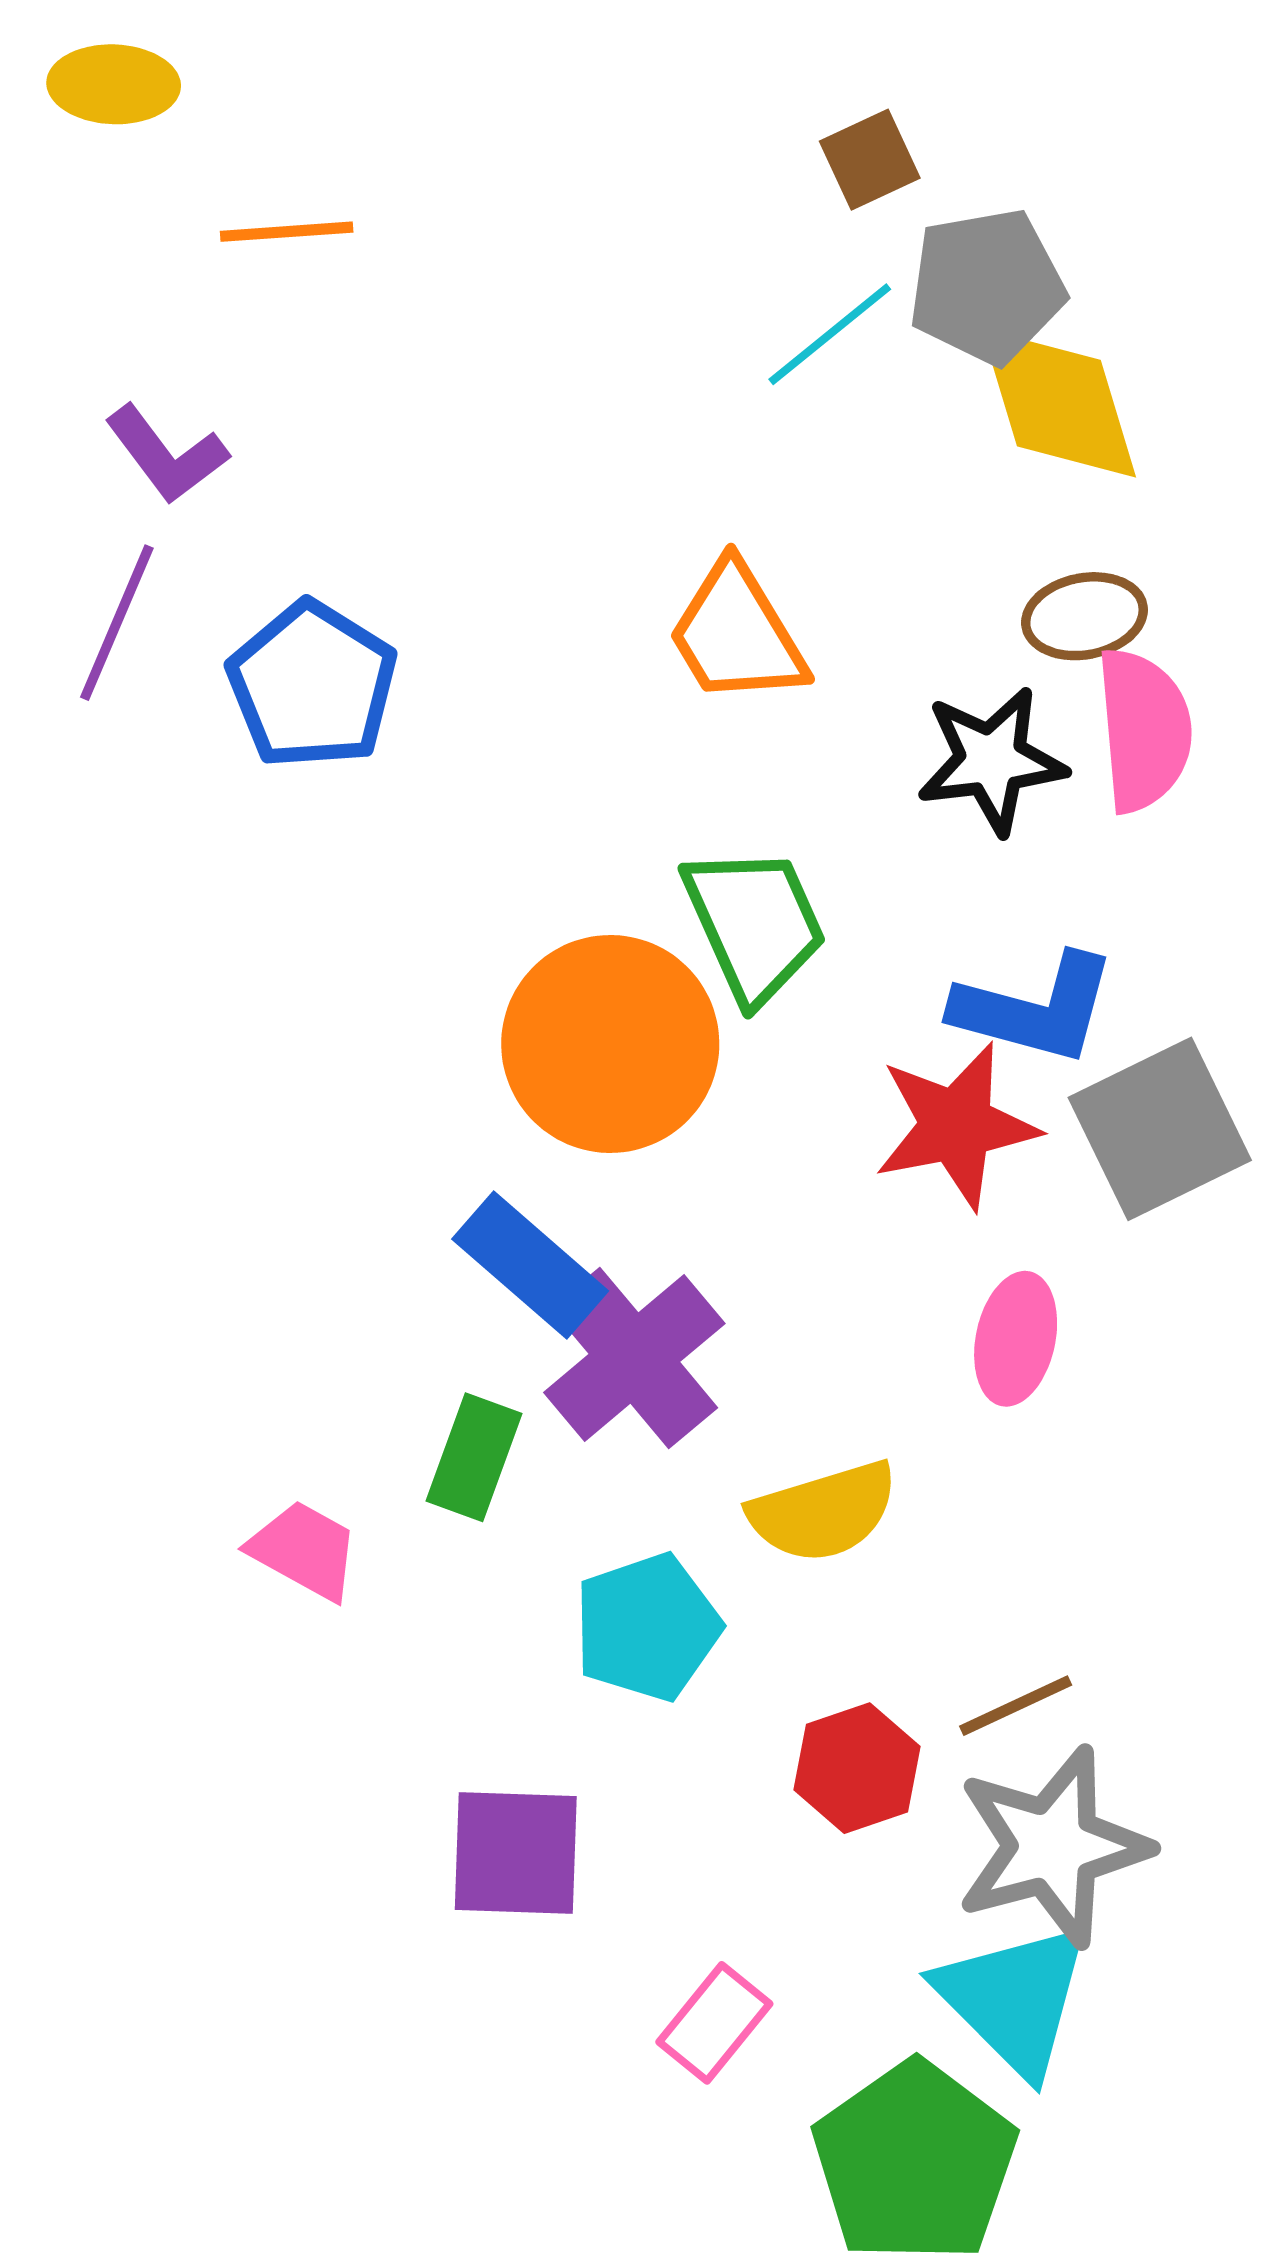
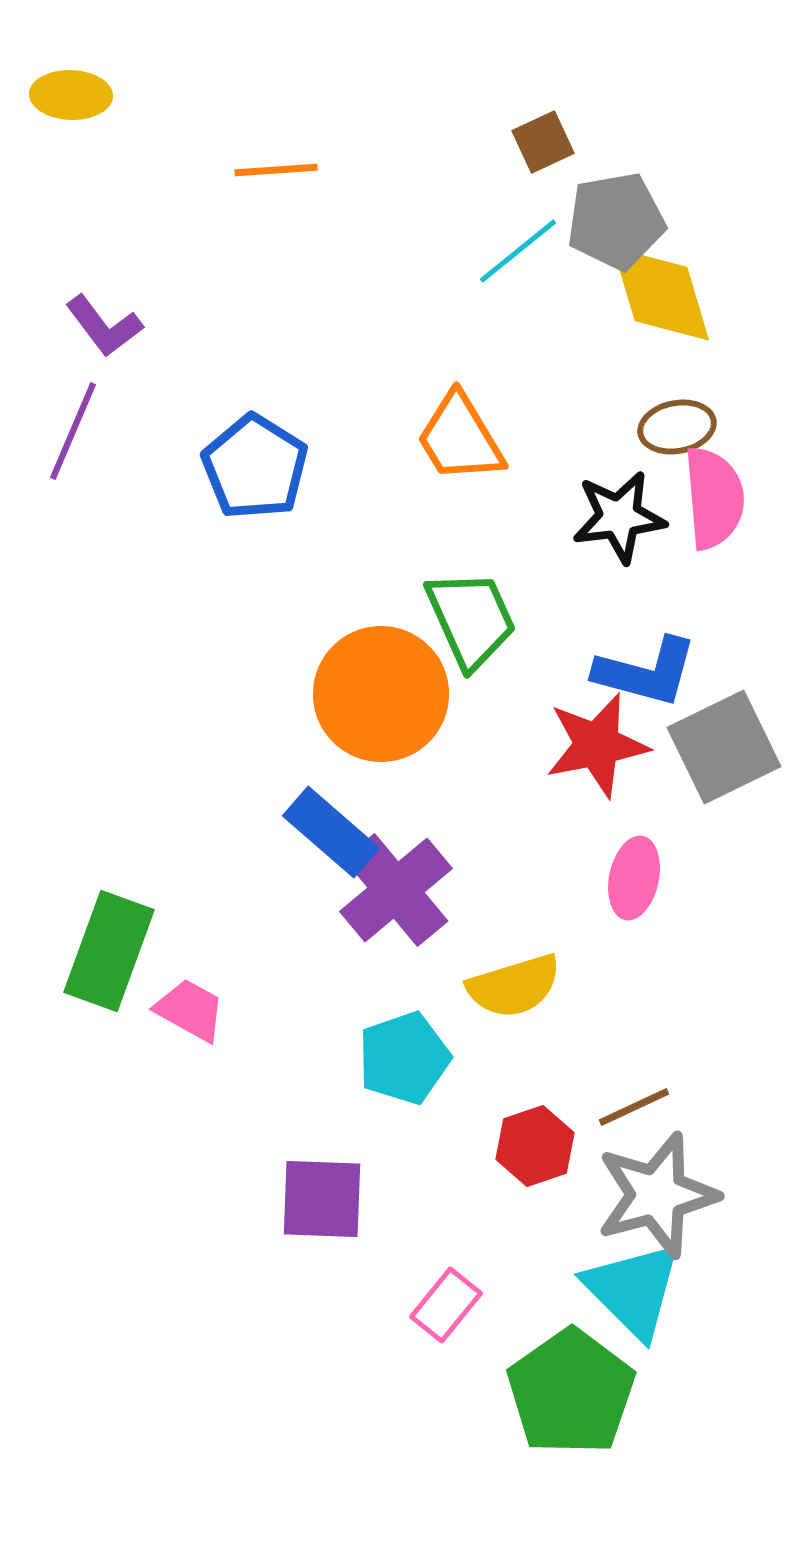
orange line: (287, 232) -> (276, 170), moved
blue pentagon: (312, 685) -> (255, 467), moved
green rectangle: (474, 1457) -> (109, 951), moved, size x1.5

